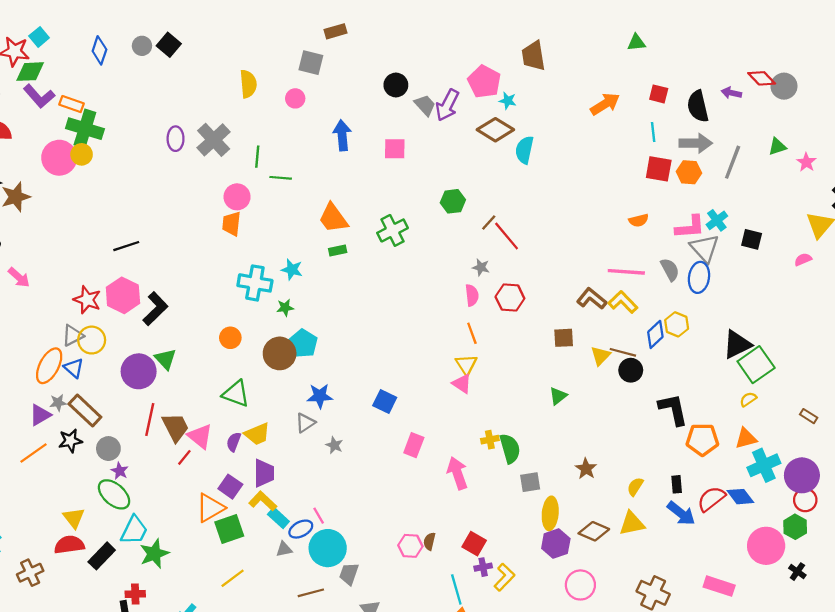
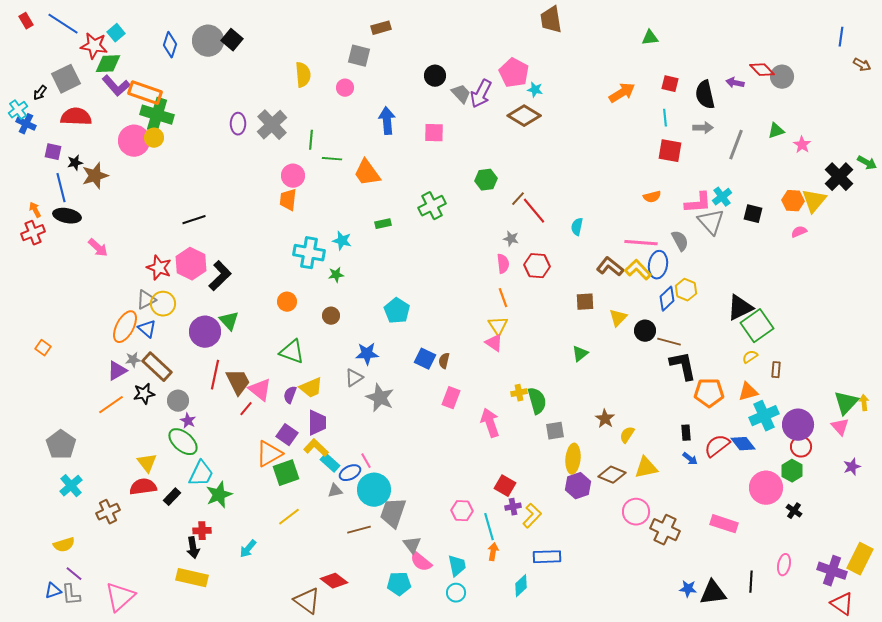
gray circle: (142, 46) -> (208, 41), size x1.8
brown trapezoid: (533, 56) -> (551, 20), moved
orange rectangle: (72, 104) -> (145, 93), size x1.5
gray arrow: (696, 143) -> (703, 128), size x0.7
cyan semicircle: (524, 150) -> (577, 227), moved, size x0.7
orange hexagon: (689, 172) -> (793, 201), moved
orange trapezoid: (333, 218) -> (367, 173), moved
blue ellipse: (699, 277) -> (658, 265), moved
cyan pentagon: (303, 343) -> (397, 311), moved
brown line: (623, 352) -> (669, 342), moved
brown circle: (280, 353) -> (331, 316), size x0.6
brown rectangle: (809, 416) -> (776, 370), moved, turned 63
gray star: (334, 445) -> (380, 398), size x1.8
yellow semicircle: (635, 487) -> (627, 435), moved
blue arrow: (681, 513) -> (690, 459), size x0.6
brown semicircle: (429, 541) -> (444, 361), moved
pink hexagon: (410, 546) -> (462, 511), moved
black rectangle: (102, 556) -> (172, 497), size x0.7
gray trapezoid: (349, 574) -> (393, 513), size x1.5
pink circle: (580, 585) -> (636, 512), moved

